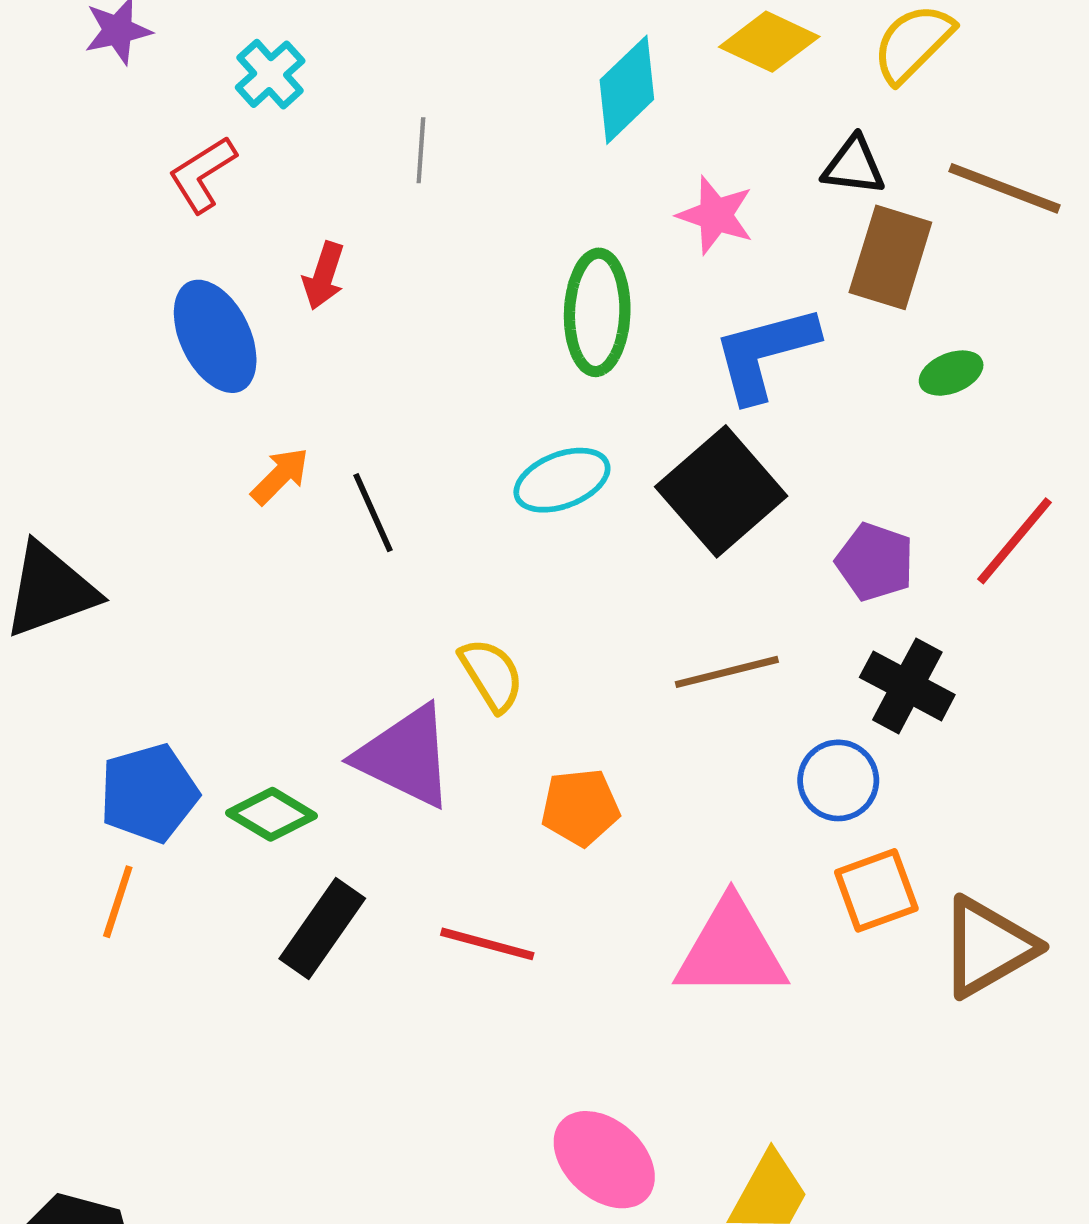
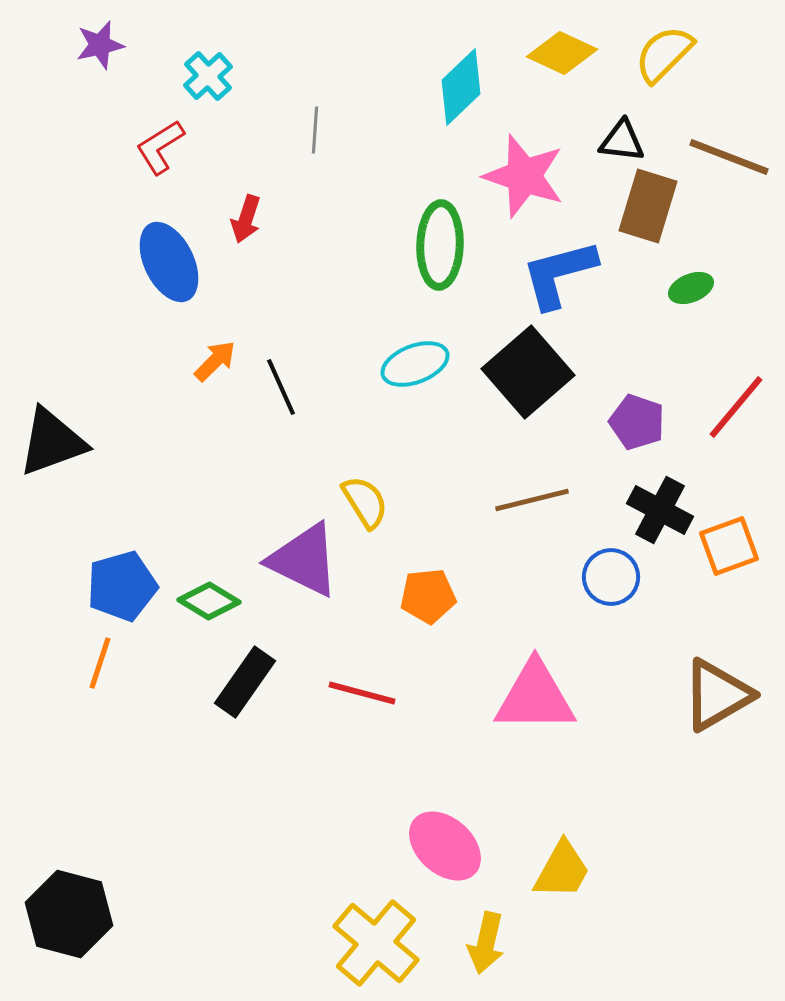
pink star: (716, 215) -> (524, 176), size x1.5
orange square: (876, 890) -> (729, 546), moved

